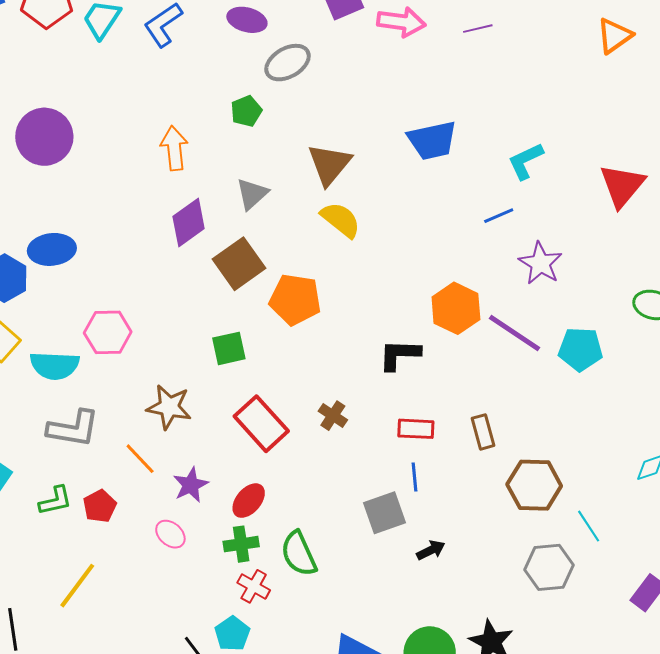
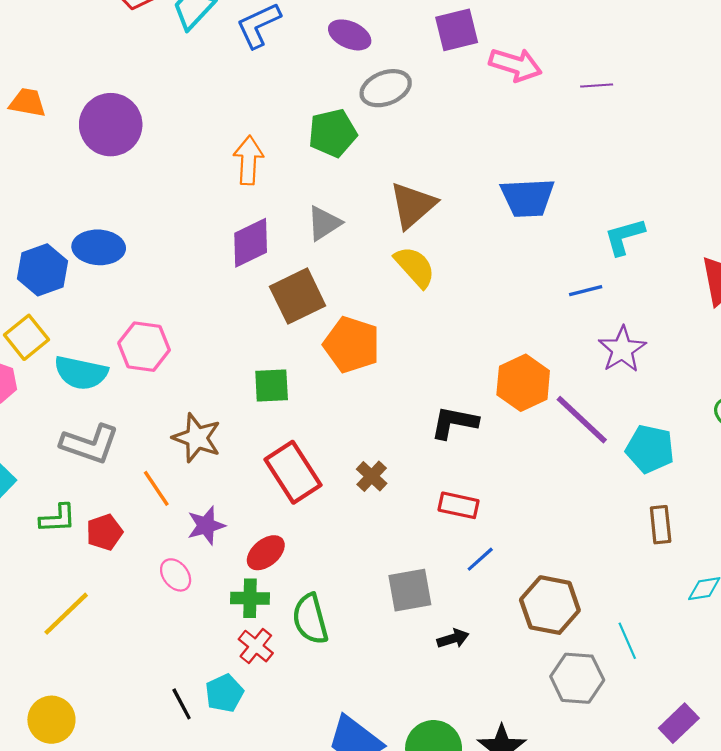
green pentagon: (246, 111) -> (333, 133), size x1.4
brown rectangle: (483, 432) -> (661, 525), moved
blue line: (415, 477) -> (480, 559), moved, turned 44
brown hexagon: (534, 485) -> (550, 605), moved

